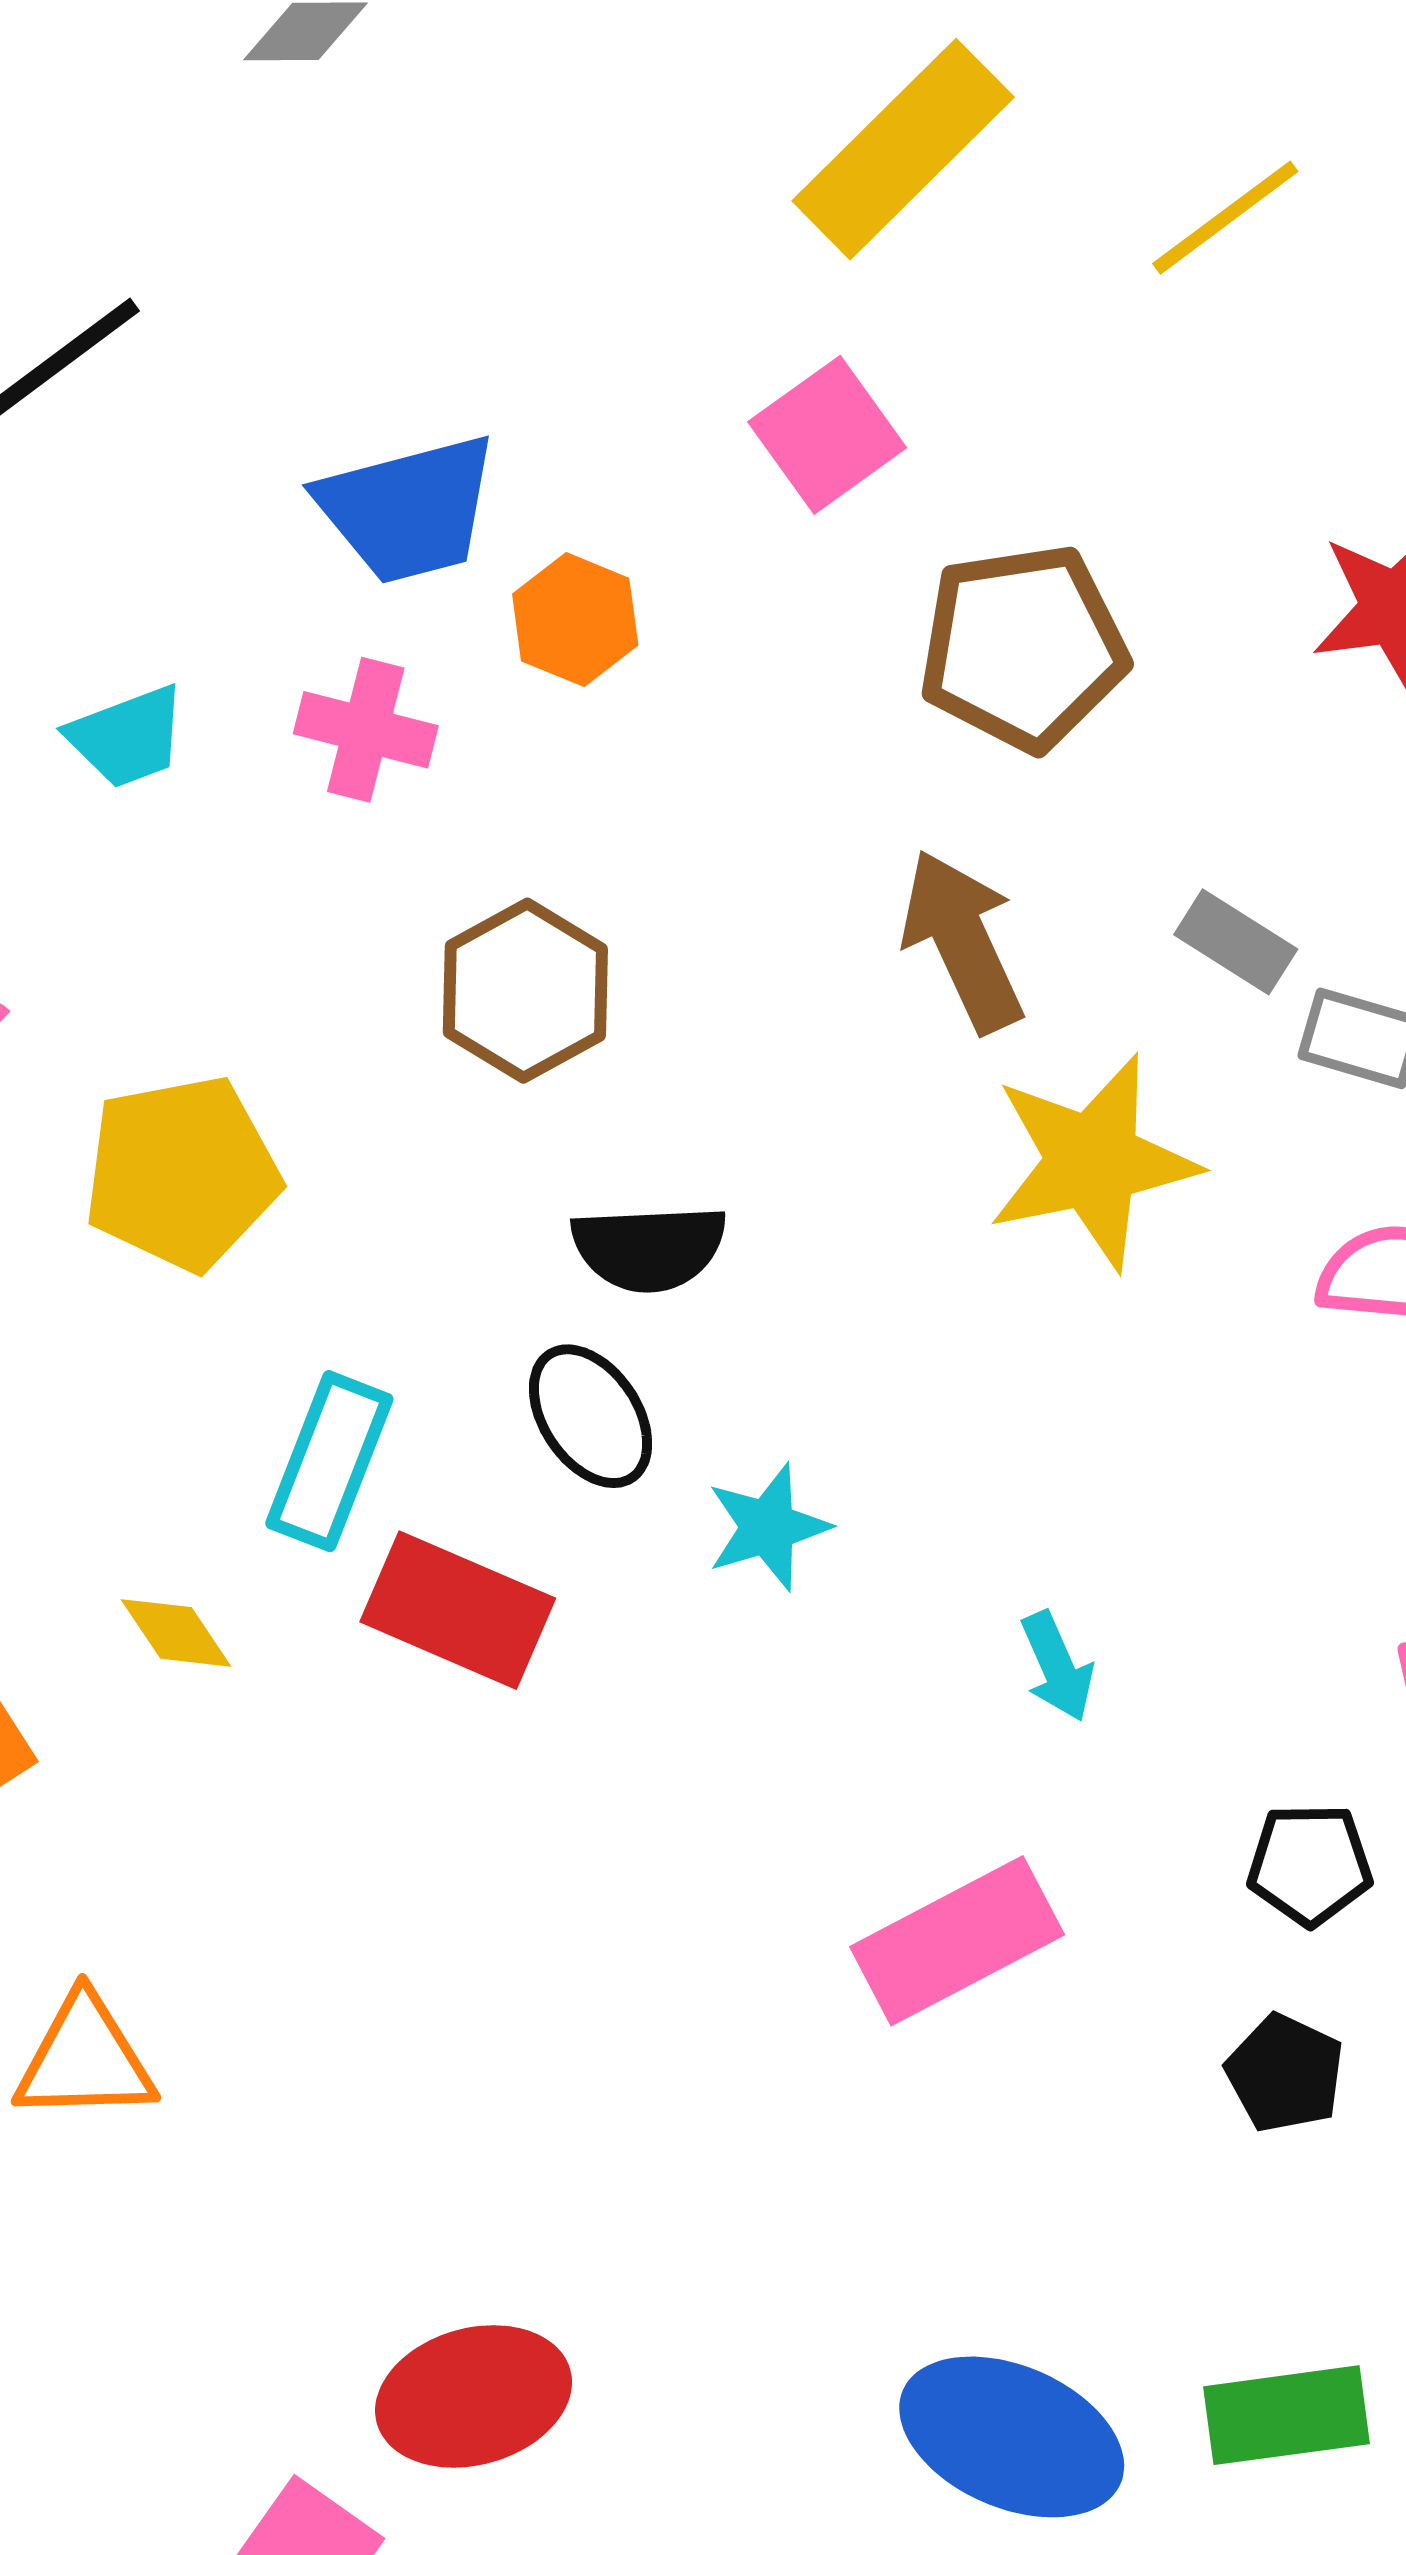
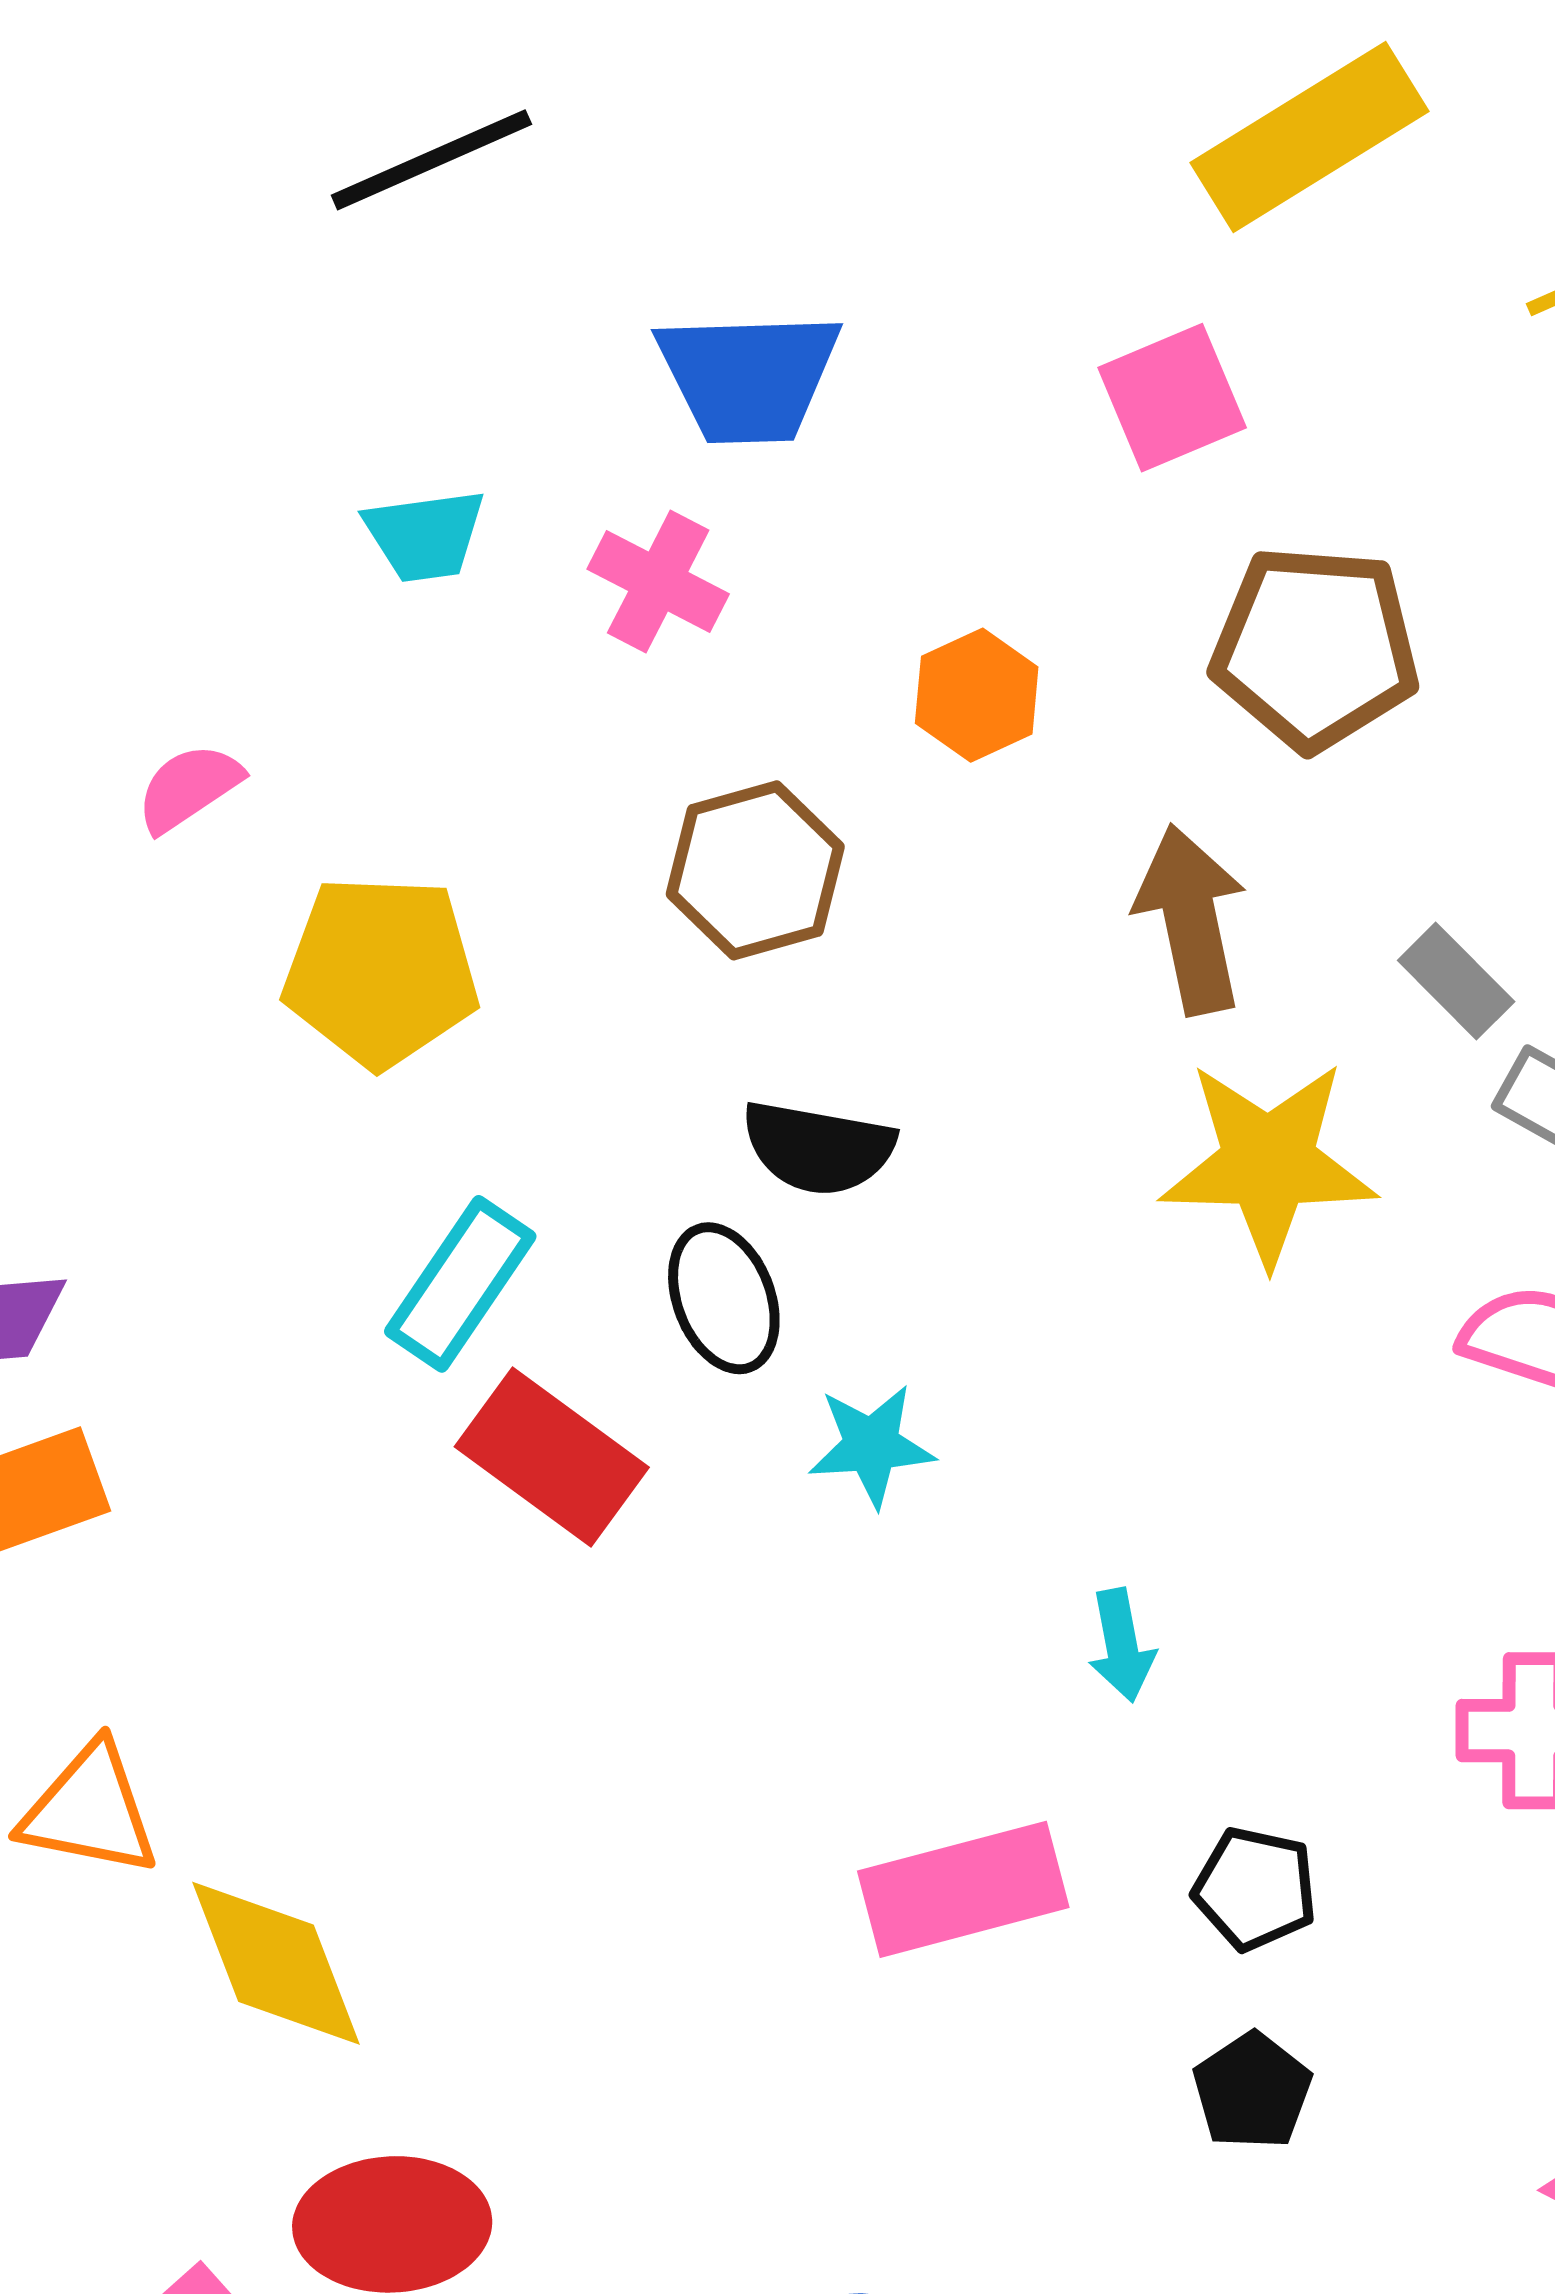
orange hexagon: (575, 620) -> (977, 695), moved
yellow diamond: (176, 1633) -> (276, 1963), moved, size x1.8
black pentagon: (1310, 1864) -> (1255, 1889), moved

